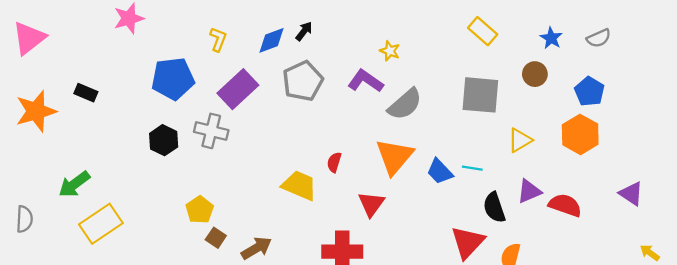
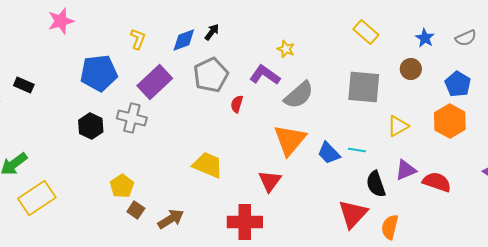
red semicircle: (334, 162) -> (237, 104), moved

